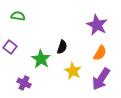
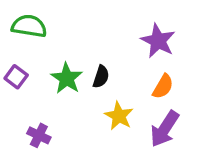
green semicircle: (18, 16) -> (29, 26), size x1.5
green star: (41, 59) -> (67, 78), moved

